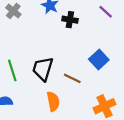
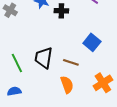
orange semicircle: (53, 101) -> (67, 85), moved

